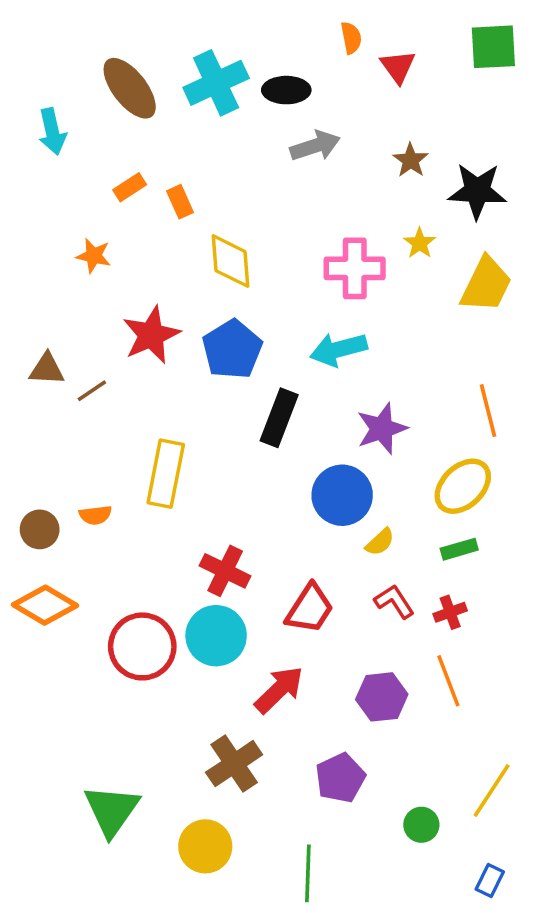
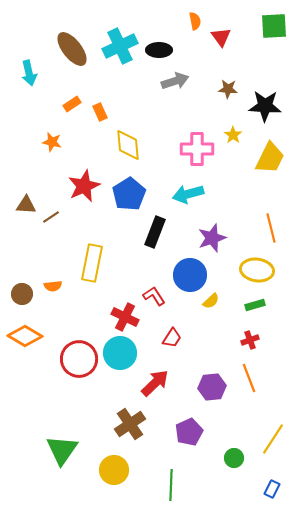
brown star: (411, 160) -> (228, 89), turned -30
yellow ellipse: (463, 486) -> (257, 270), turned 52
red L-shape: (394, 601) -> (154, 296), moved
red trapezoid: (310, 609) -> (172, 338), size x0.7

